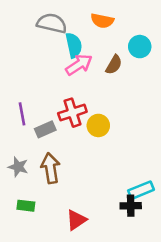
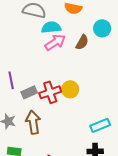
cyan semicircle: (74, 45) -> (51, 27), turned -84
red cross: (72, 113) -> (50, 92), moved
cyan rectangle: (141, 190) -> (100, 125), moved

